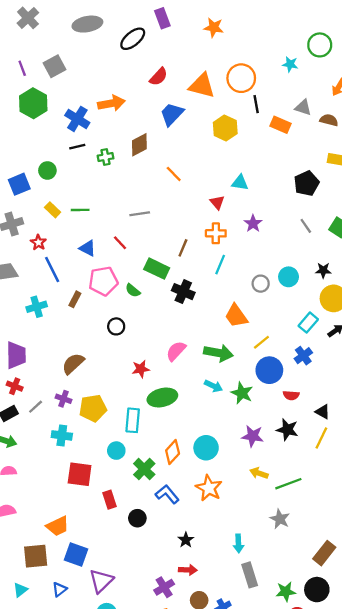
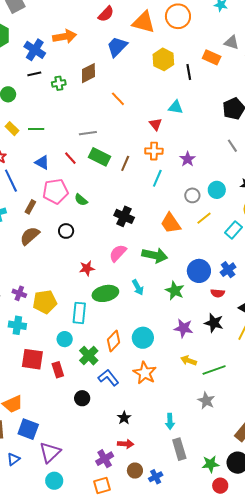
black line: (256, 104) -> (189, 72), moved
purple star: (253, 223) -> (188, 159), moved
green rectangle: (157, 269) -> (100, 157), moved
black cross: (183, 292) -> (124, 216), moved
yellow line: (261, 342) -> (204, 218), moved
blue cross: (303, 356) -> (228, 270), moved
brown semicircle: (73, 364) -> (30, 236), moved
cyan arrow: (213, 386) -> (138, 287), moved, turned 35
red rectangle: (109, 500) -> (58, 370), moved

